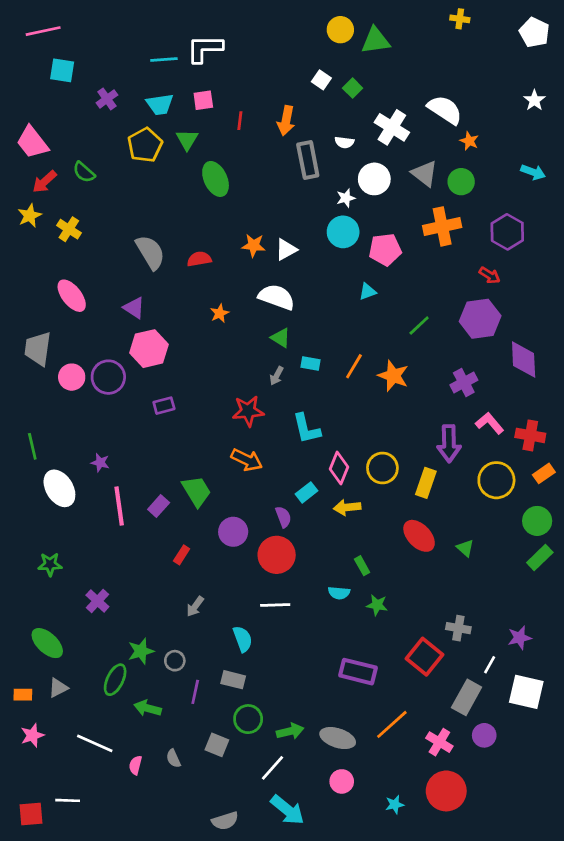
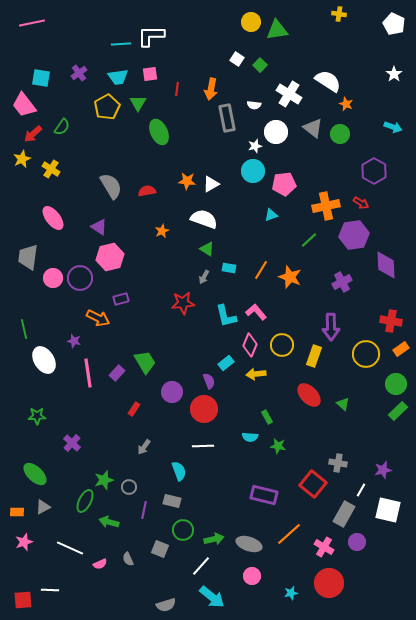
cyan square: (62, 70) -> (41, 78), moved
green semicircle: (84, 172) -> (62, 127), turned -96
orange cross: (442, 226) -> (326, 206), moved
pink L-shape: (490, 423) -> (256, 312), moved
orange arrow: (247, 460) -> (98, 318), moved
pink semicircle: (135, 765) -> (100, 564), turned -128

